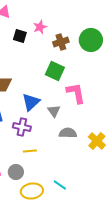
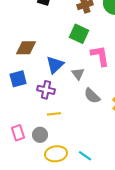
gray semicircle: (68, 133) -> (92, 96), turned -138
cyan line: (60, 185) -> (85, 156), moved

